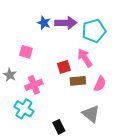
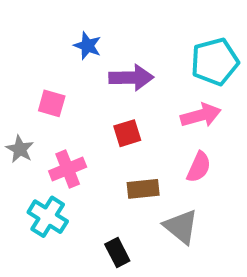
purple arrow: (66, 23) -> (131, 78), moved
cyan pentagon: (94, 31) -> (215, 62), moved
pink arrow: (85, 58) -> (201, 115), moved, turned 108
brown rectangle: (78, 81) -> (143, 189), moved

